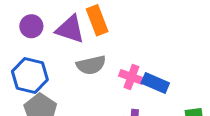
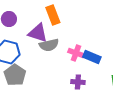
purple triangle: (70, 29) -> (38, 33), moved

